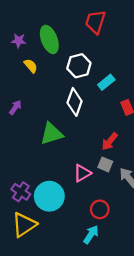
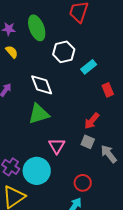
yellow semicircle: (31, 66) -> (12, 52), moved
white diamond: (75, 102) -> (42, 85), moved, turned -40
pink triangle: (82, 173) -> (57, 146), moved, turned -30

